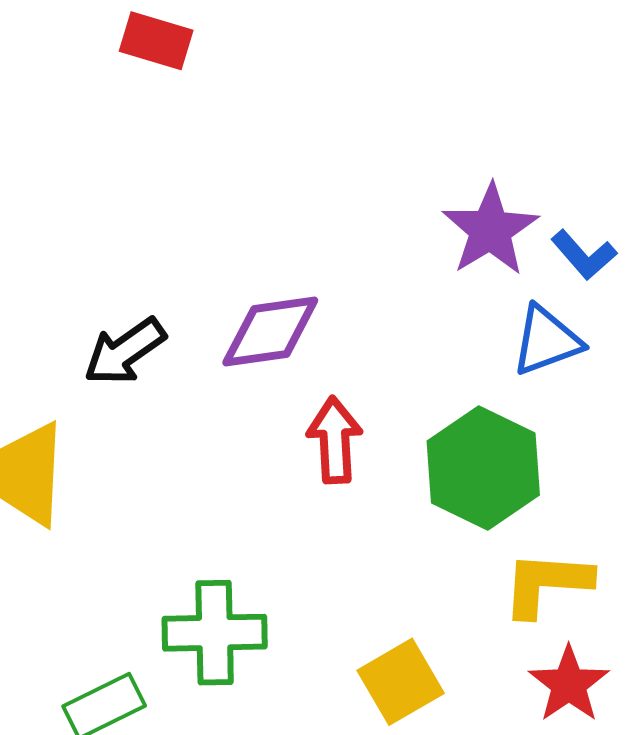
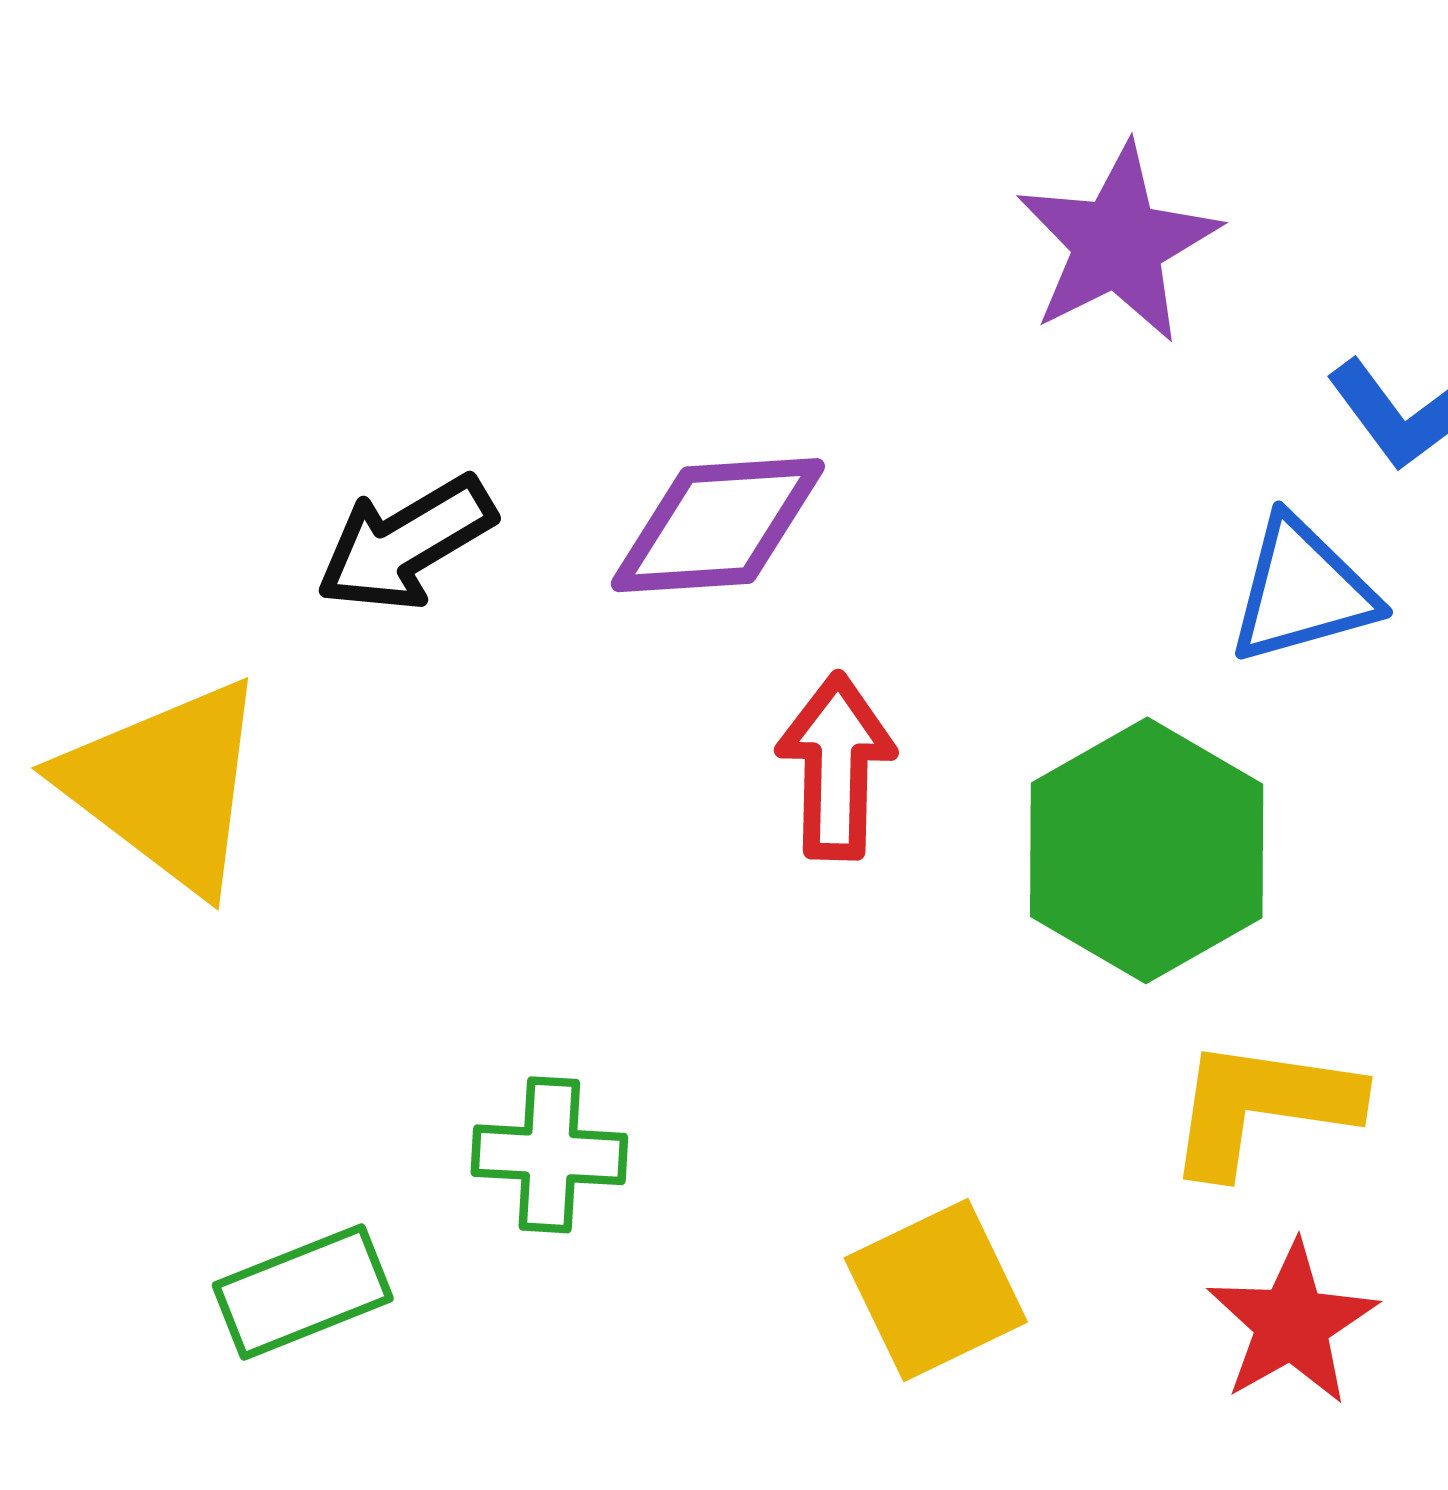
purple star: (490, 230) -> (1118, 243), moved
green cross: (215, 633) -> (549, 1155), size x0.7

